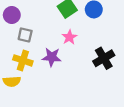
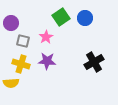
pink star: (69, 37) -> (46, 37), moved

